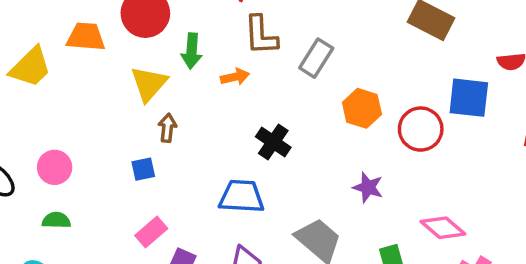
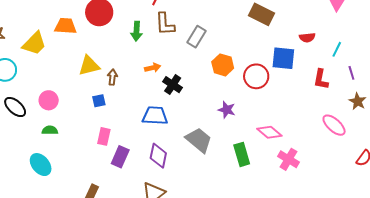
green arrow: (192, 51) -> (137, 31), moved
orange arrow: (235, 77) -> (153, 68), moved
yellow triangle: (149, 84) -> (89, 66), moved, turned 35
pink rectangle: (151, 232) -> (104, 136), turned -36

